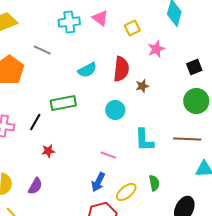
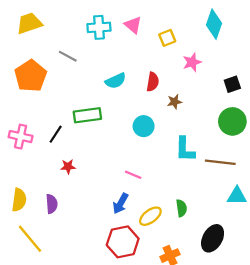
red semicircle: (121, 69) -> (153, 82), size x0.7
cyan L-shape: (144, 140) -> (185, 149), moved
purple semicircle: (35, 186) -> (52, 204), turned -36

